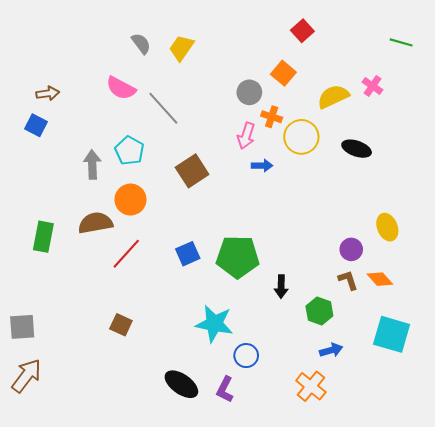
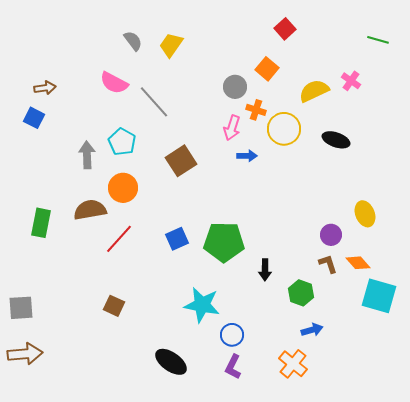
cyan square: (392, 334) -> (379, 296), moved
brown arrow: (26, 376) -> (25, 354), turned 48
purple L-shape: (225, 389) -> (233, 367), moved

